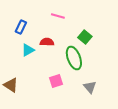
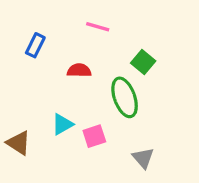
cyan triangle: (28, 50) -> (62, 124), moved
gray triangle: (90, 87) -> (143, 158), moved

